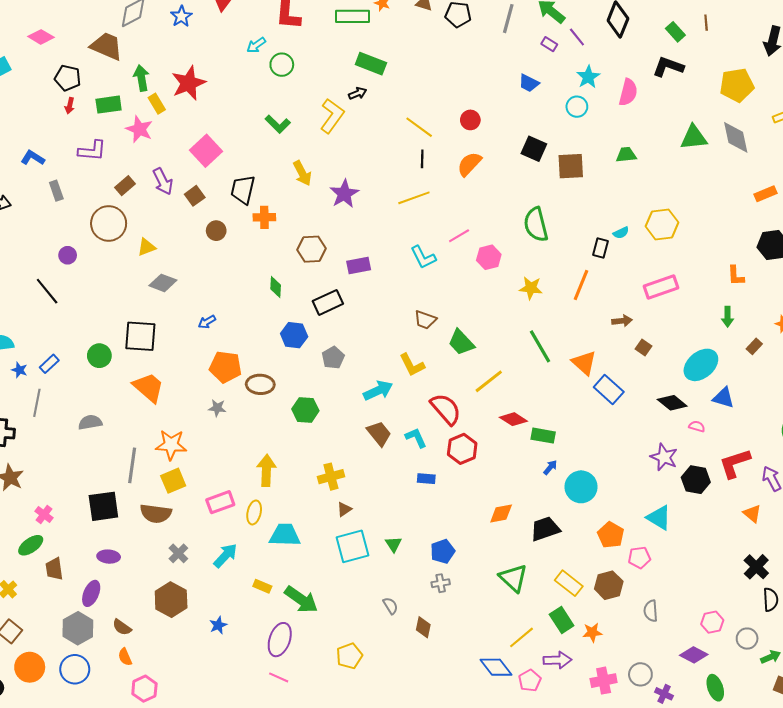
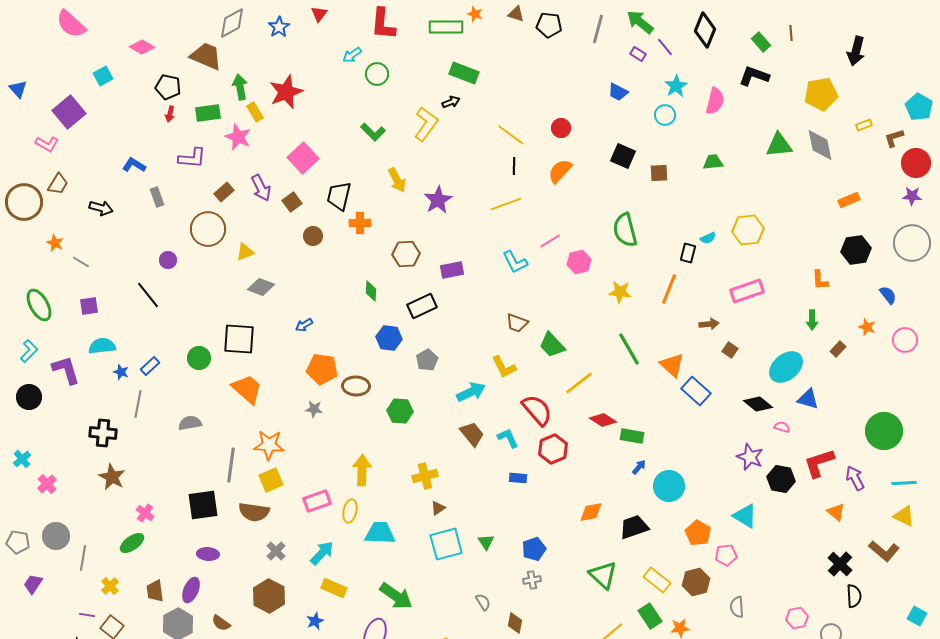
brown square: (571, 166) -> (659, 173), size x0.7
brown trapezoid: (54, 569) -> (155, 591), moved
yellow rectangle: (262, 586) -> (334, 588), moved, size x1.4

